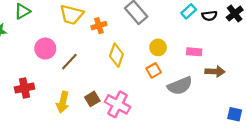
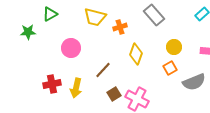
brown line: (69, 62) -> (103, 70), moved
yellow arrow: (63, 102) -> (76, 88), moved

